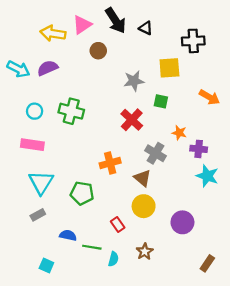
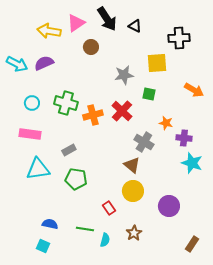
orange cross: (110, 163) -> (93, 115), moved
cyan triangle: (41, 182) -> (38, 169), turned 50
gray rectangle: (38, 215) -> (69, 150), moved
blue semicircle: (68, 235) -> (50, 224), moved

